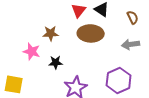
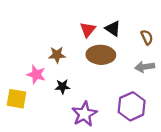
yellow square: (14, 84) -> (16, 99), moved

